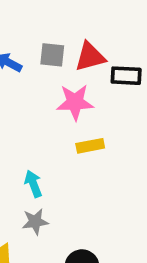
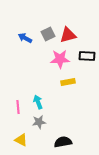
gray square: (52, 55) -> (48, 34), turned -32
black rectangle: (126, 76) -> (87, 56), moved

